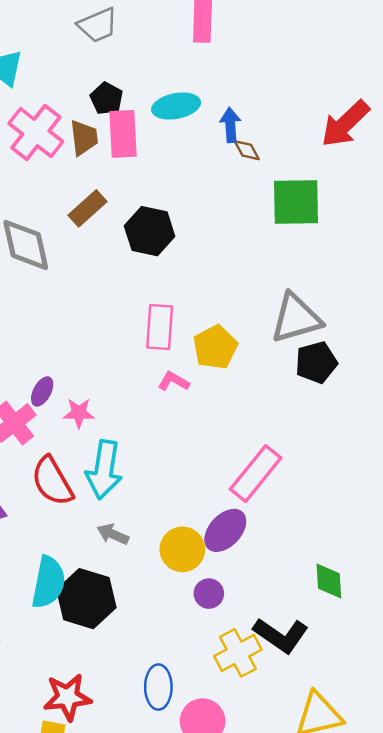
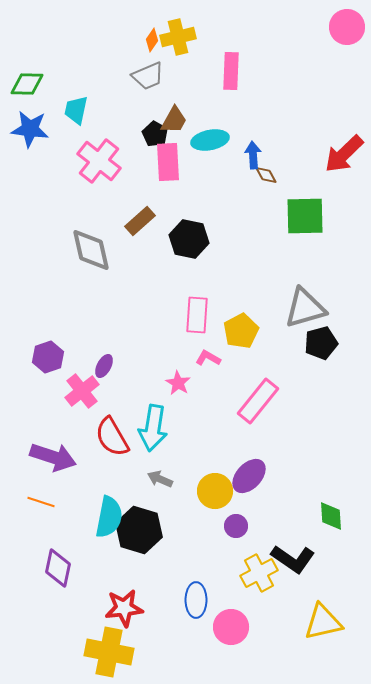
brown trapezoid: (84, 138) -> (174, 120), moved, turned 36
pink star: (79, 413) -> (178, 383), moved, turned 30
pink rectangle: (256, 474) -> (258, 401), moved

